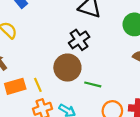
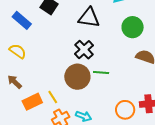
green line: (93, 84) -> (101, 73), moved

